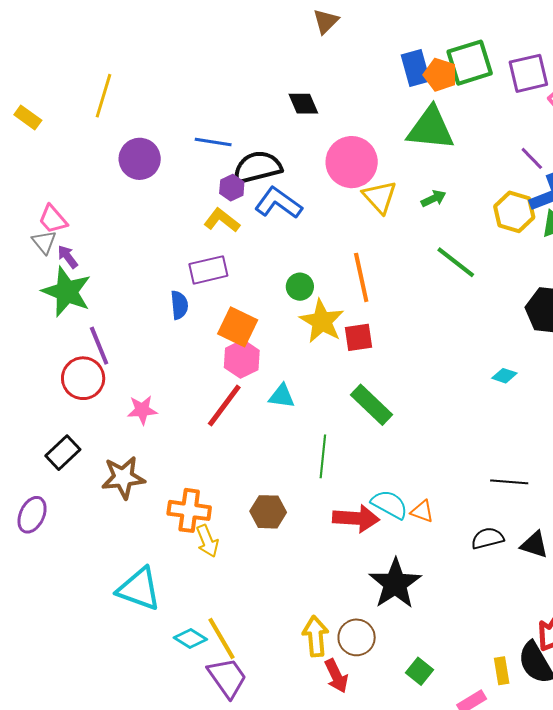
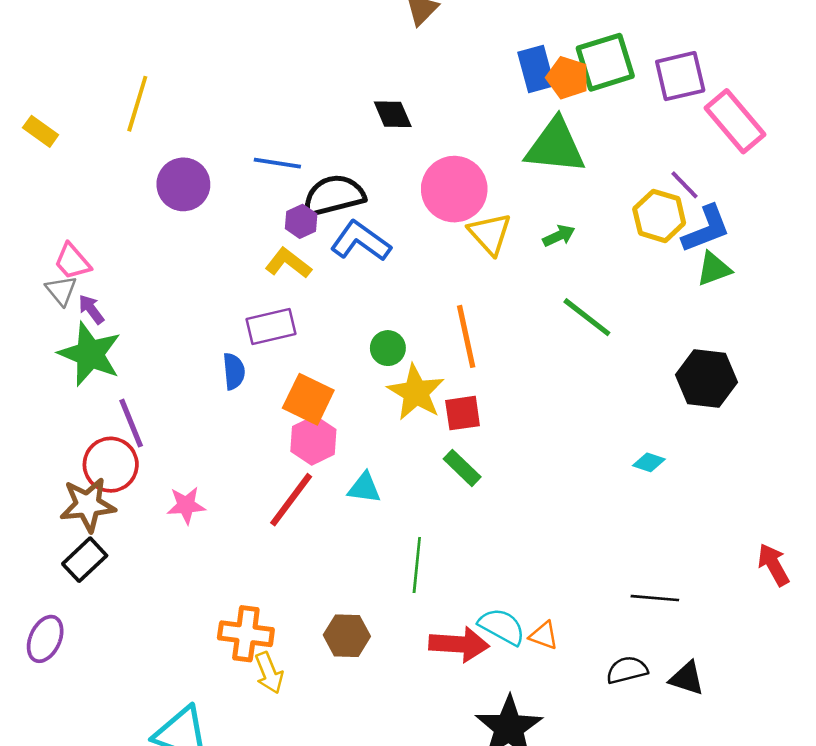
yellow hexagon: (514, 212) -> (659, 216), moved
green rectangle: (371, 405) -> (462, 468), moved, size x0.7
brown star: (123, 477) -> (88, 505), moved

